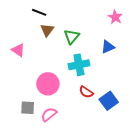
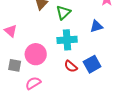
pink triangle: (18, 50) -> (11, 31), moved
blue square: (109, 101) -> (92, 64), moved
gray square: (28, 108) -> (15, 65), moved

